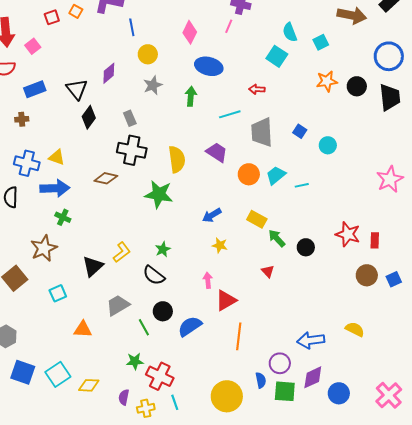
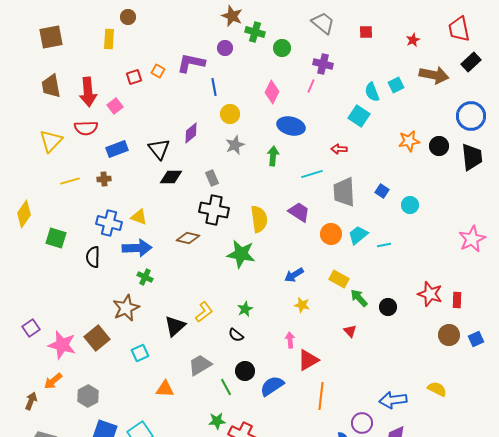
cyan square: (321, 42) -> (396, 85), moved
black diamond: (89, 117) -> (171, 177), turned 55
black semicircle: (154, 275) -> (236, 335), size x0.7

